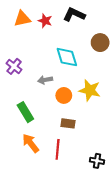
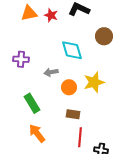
purple cross: (14, 66) -> (21, 59), turned -35
yellow star: (90, 90) -> (94, 82), turned -30
red line: (58, 149) -> (80, 137), moved

